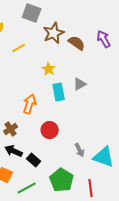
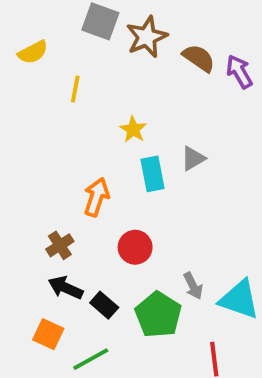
brown star: (54, 33) -> (147, 37), moved
brown semicircle: (77, 43) -> (199, 58), moved
yellow line: (19, 48) -> (75, 89), turned -48
green pentagon: (62, 180) -> (158, 315), moved

